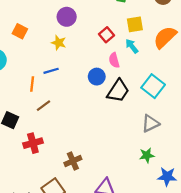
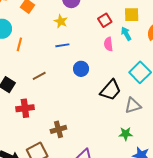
blue line: (51, 71) -> (62, 45), moved
blue circle: (97, 77) -> (81, 69), moved
orange line: (32, 84) -> (19, 44), moved
black trapezoid: (118, 91) -> (111, 90), moved

